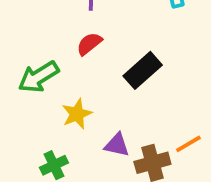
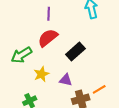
red semicircle: (89, 44) -> (48, 38), size x1.5
purple triangle: (117, 145) -> (66, 80), moved

